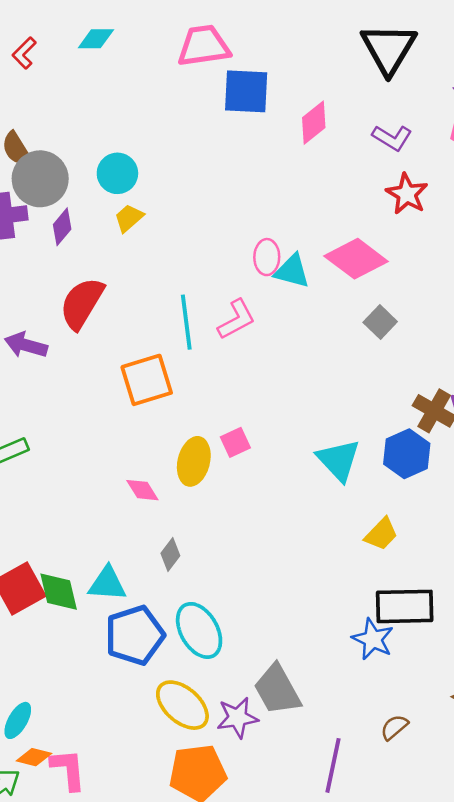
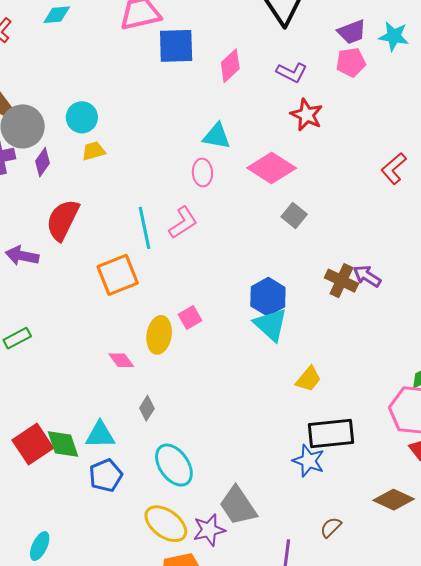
yellow trapezoid: (129, 218) -> (94, 151), turned 30
cyan triangle: (292, 271) -> (217, 136), moved
blue hexagon: (407, 454) -> (268, 297), moved
blue pentagon: (135, 635) -> (106, 475), moved, size x0.7

